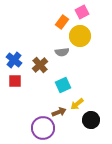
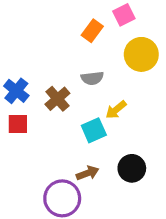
yellow circle: (80, 36) -> (141, 54), moved
yellow arrow: (77, 104) -> (116, 110), moved
black circle: (91, 120) -> (132, 168), moved

